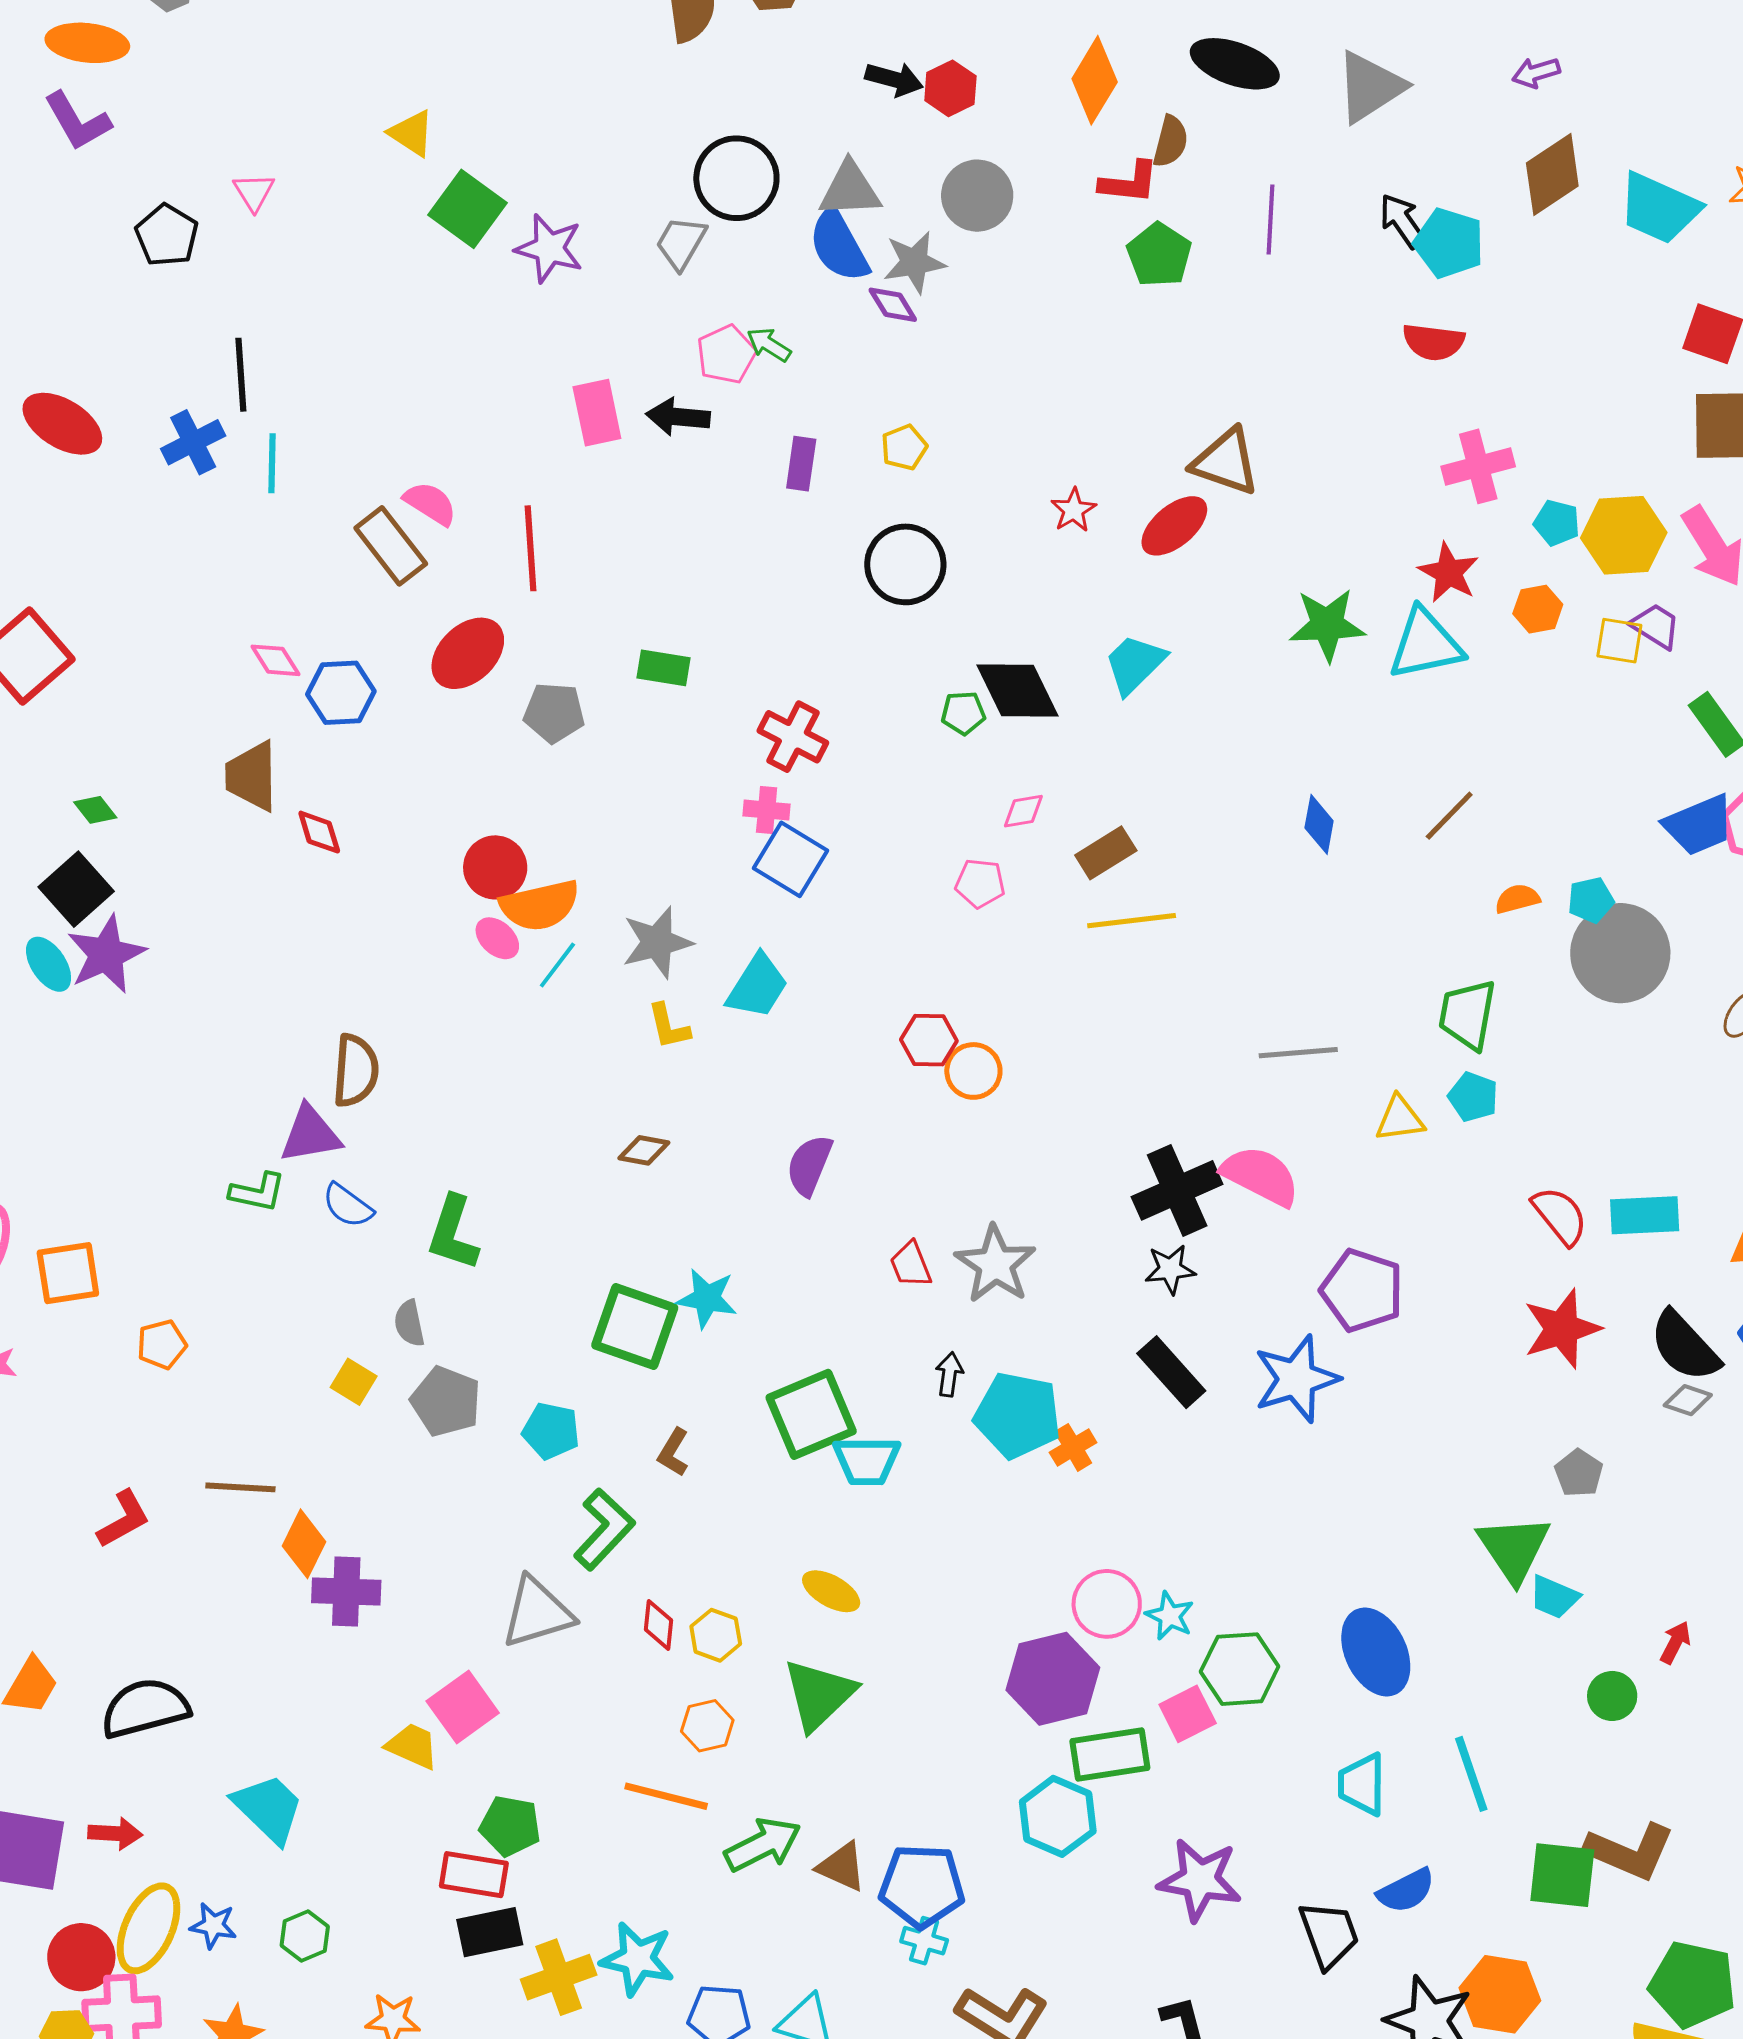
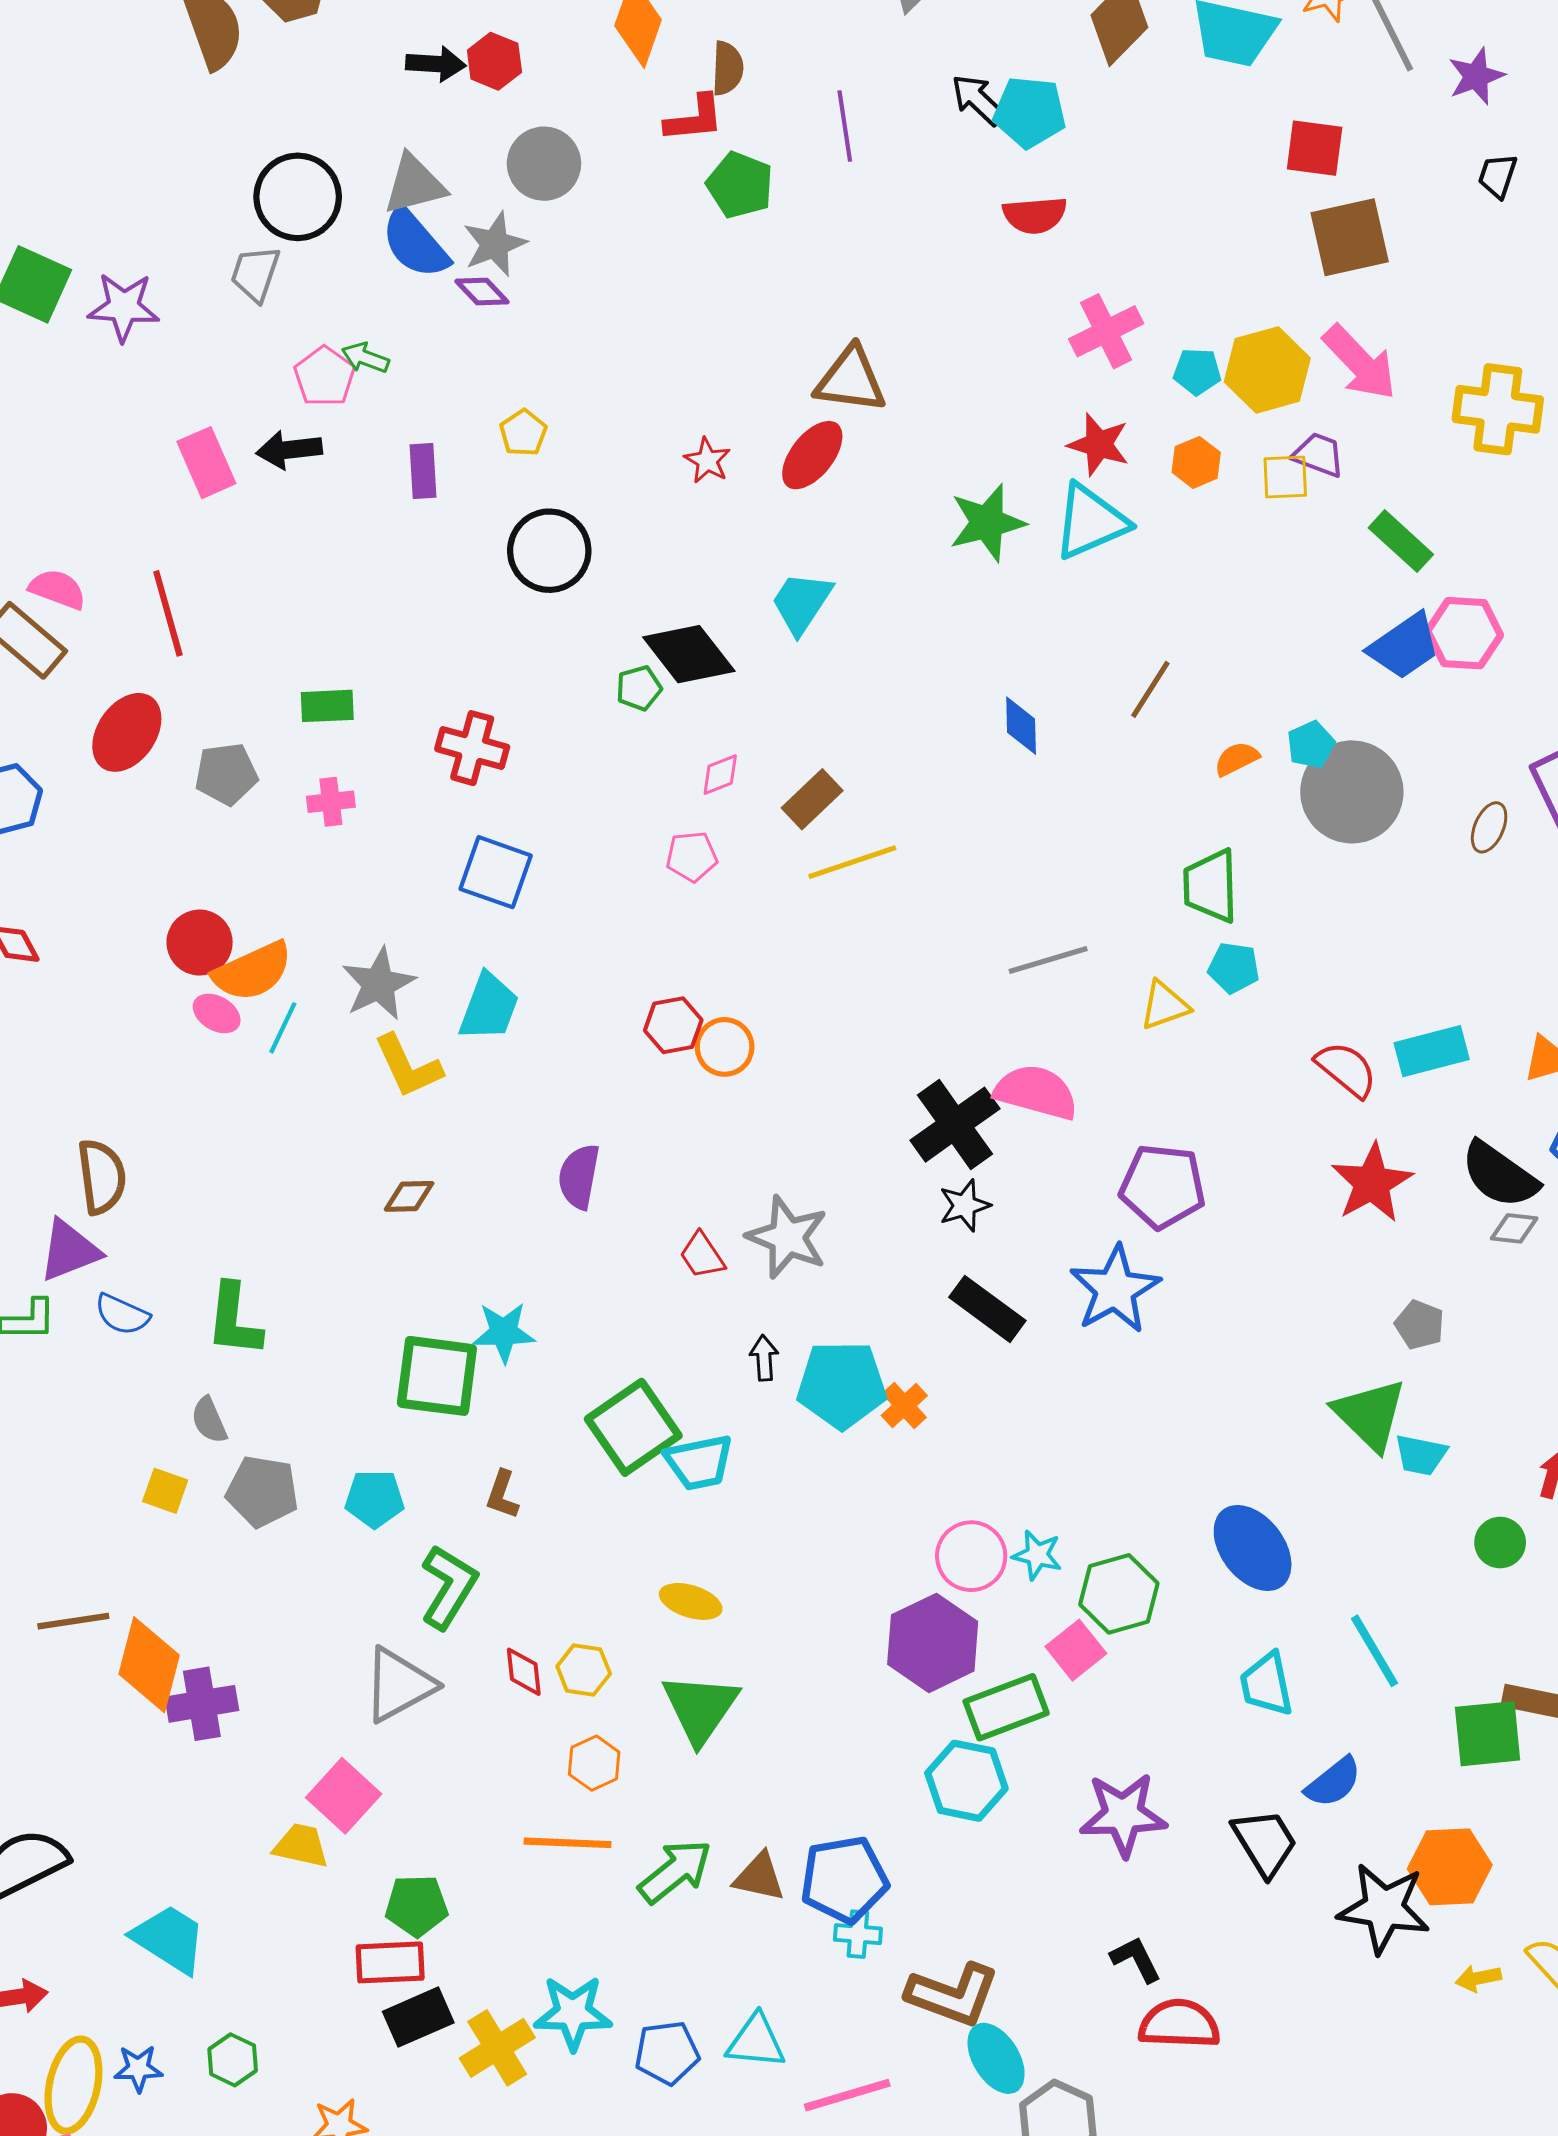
pink cross: (767, 810) -> (331, 802), moved
yellow L-shape: (669, 1026) -> (408, 1066), size x1.4
orange diamond: (304, 1544) -> (149, 1665), size x1.4

